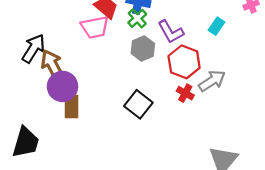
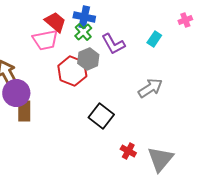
red hexagon: (184, 62) -> (72, 71), moved
red cross: (185, 93) -> (128, 151), moved
black square: (138, 104) -> (101, 116), moved

